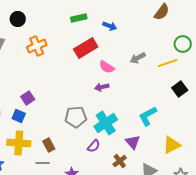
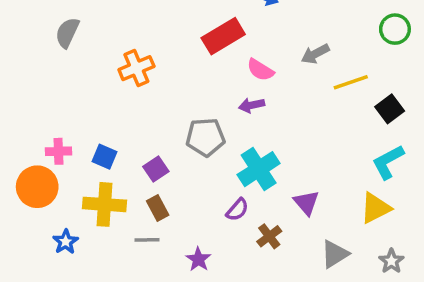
orange cross: (37, 46) -> (136, 68), moved
yellow line: (168, 63) -> (351, 82), moved
purple square: (28, 98) -> (156, 169), moved
cyan L-shape: (148, 116) -> (388, 162), moved
gray pentagon: (76, 117) -> (205, 137), moved
brown cross: (120, 161) -> (269, 236), moved

